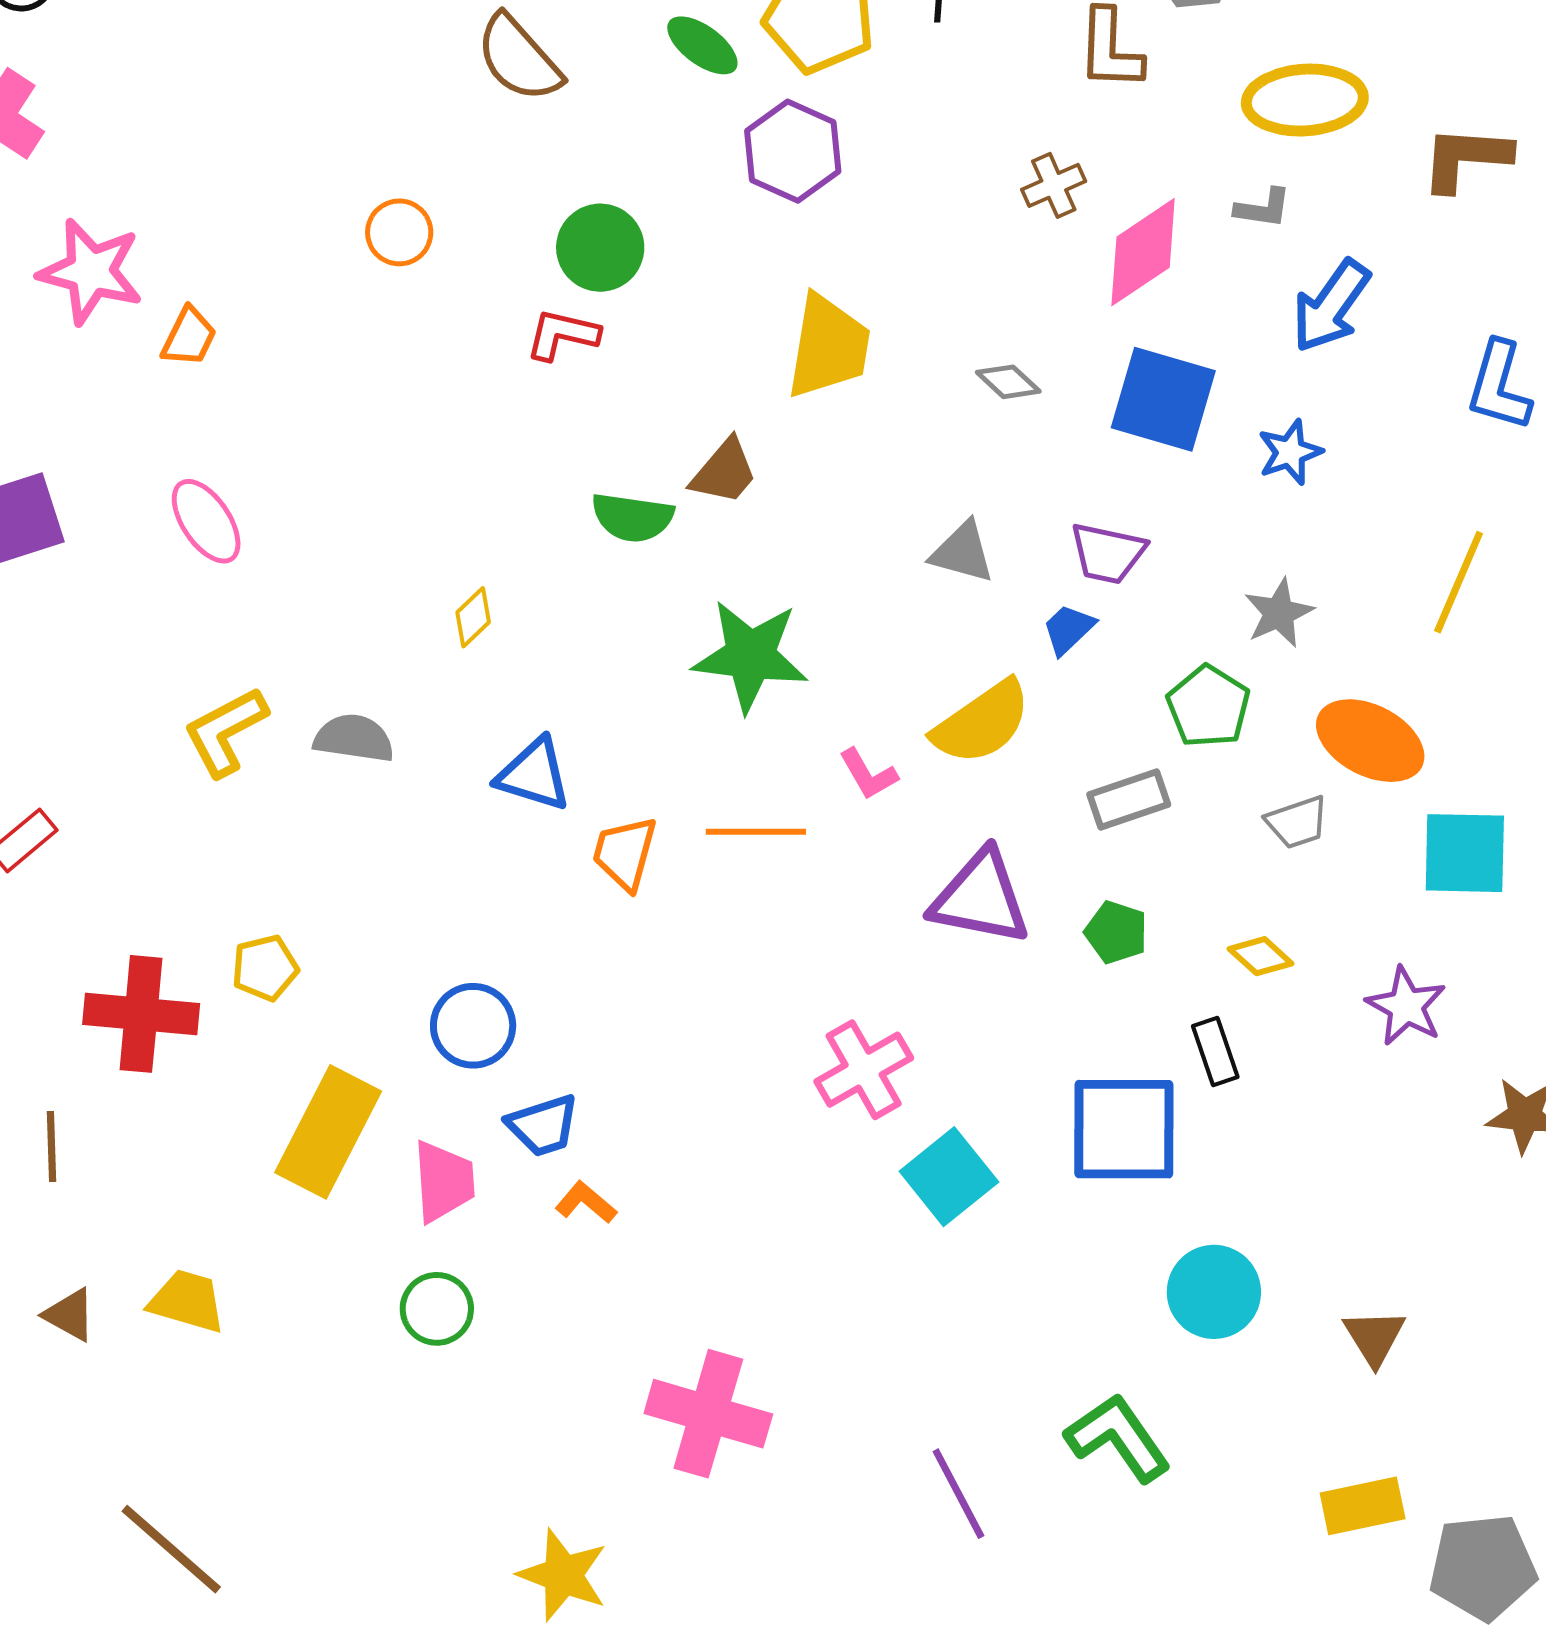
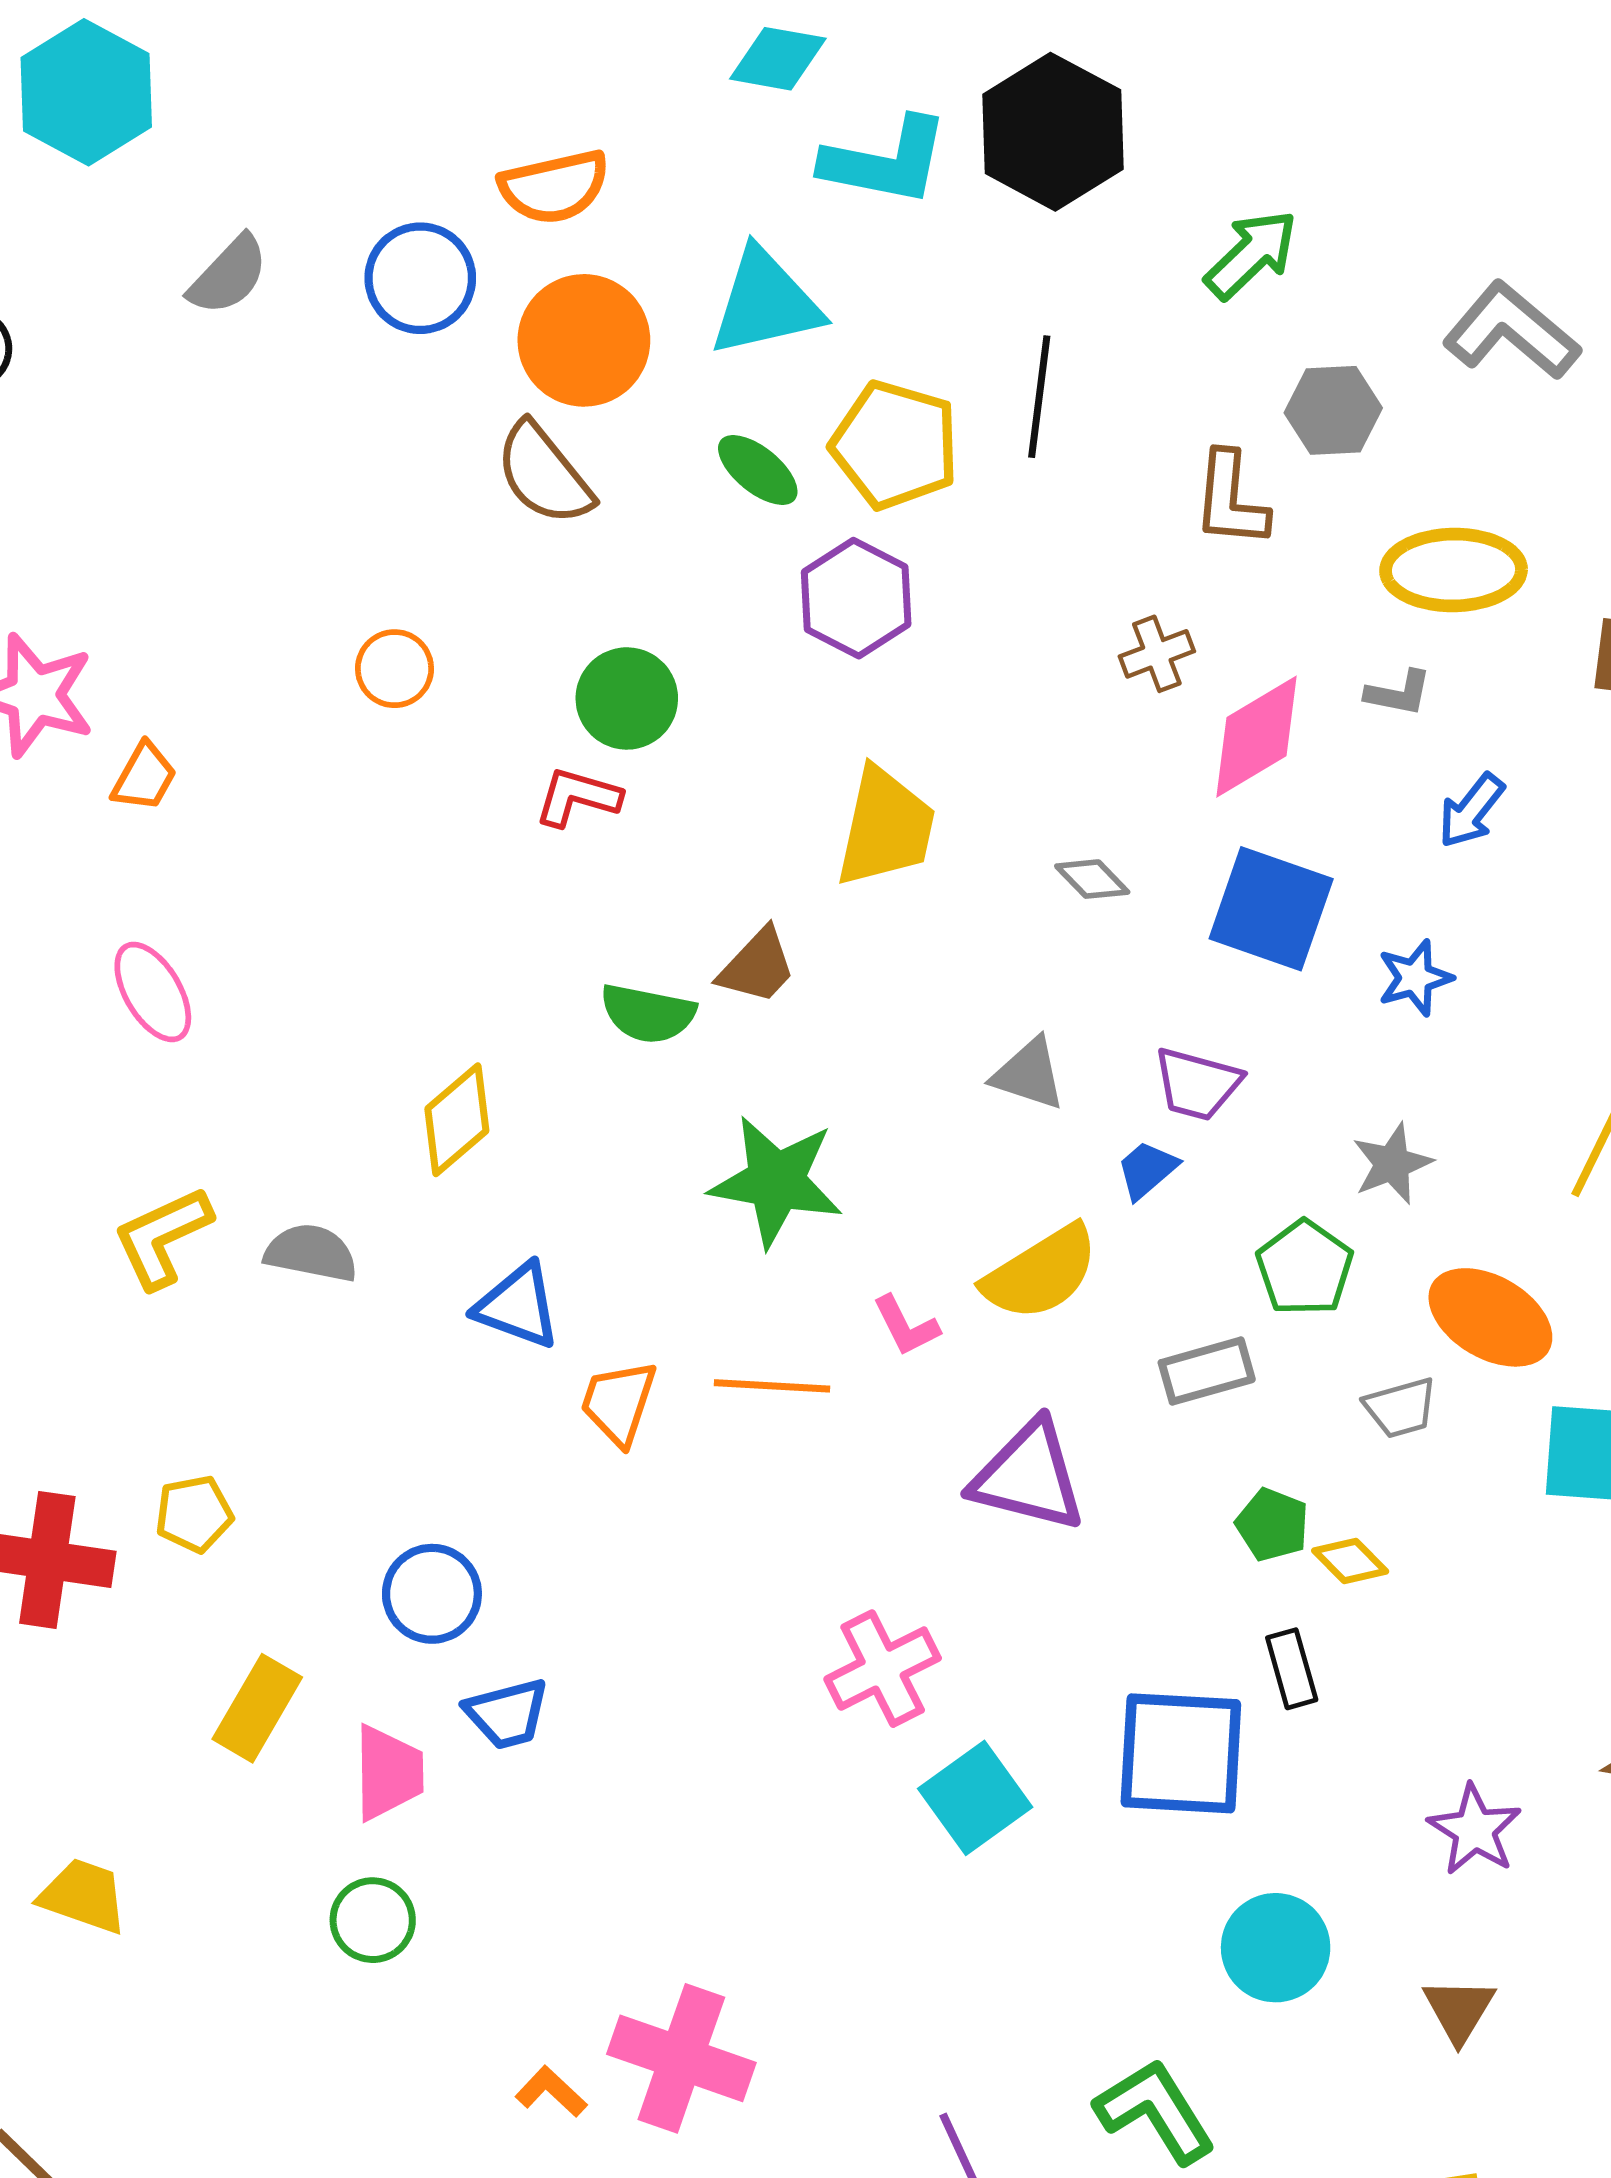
blue arrow: (1331, 306) -> (1471, 811), size x0.7
yellow diamond: (473, 617) -> (457, 1120), size x1.6
green pentagon: (1116, 932) -> (1272, 1525), moved
purple star: (1406, 1006) -> (1475, 1830), moved
yellow rectangle: (328, 1132) -> (257, 1708), size x0.7
orange L-shape: (586, 1202) -> (551, 2092), moved

